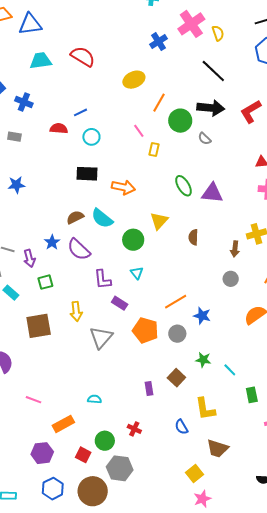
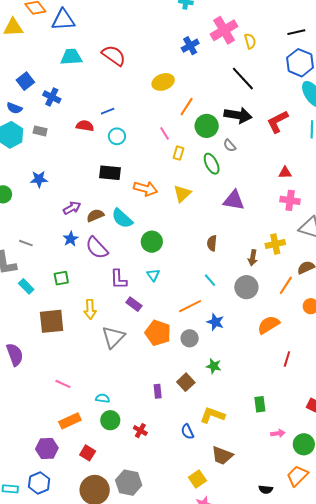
green ellipse: (184, 186) -> (212, 164), moved
yellow triangle: (159, 221) -> (182, 194), moved
purple arrow: (29, 258) -> (72, 208), moved, turned -108
gray circle: (231, 279) -> (246, 287), size x1.5
cyan line: (230, 370) -> (210, 280), moved
pink line: (33, 400) -> (63, 384), moved
yellow L-shape: (205, 409) -> (212, 415), turned 115
green circle: (105, 441) -> (110, 420), moved
gray hexagon: (120, 468) -> (129, 483), moved
blue hexagon: (53, 489) -> (39, 483), moved

